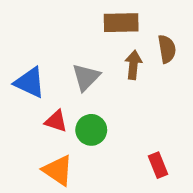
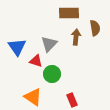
blue triangle: (30, 82) -> (17, 47), turned 30
red triangle: (56, 121) -> (36, 61), moved
red rectangle: (158, 165) -> (72, 100), moved

